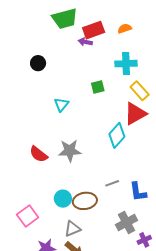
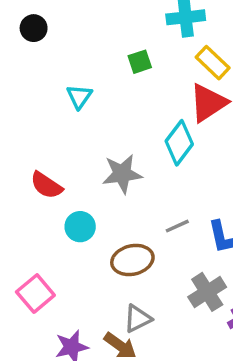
gray star: (70, 151) -> (122, 174), moved
cyan circle: (63, 199) -> (80, 227), moved
gray triangle: (72, 229) -> (138, 319), moved

